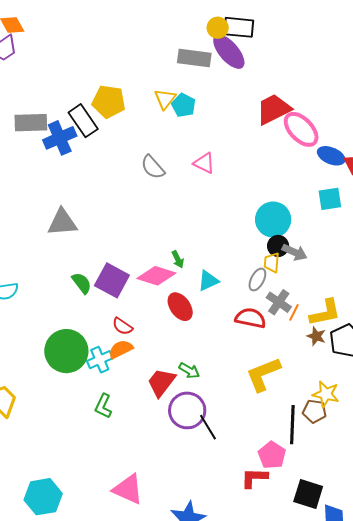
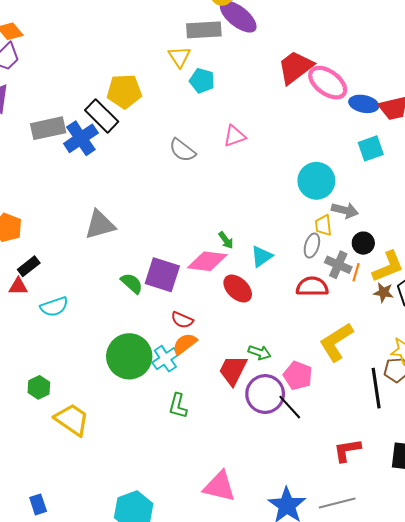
yellow triangle: (165, 99) -> (179, 57), moved
pink triangle: (204, 163) -> (235, 136), turned -35
black circle: (278, 246) -> (363, 243), moved
pink pentagon: (272, 455) -> (298, 376), moved

